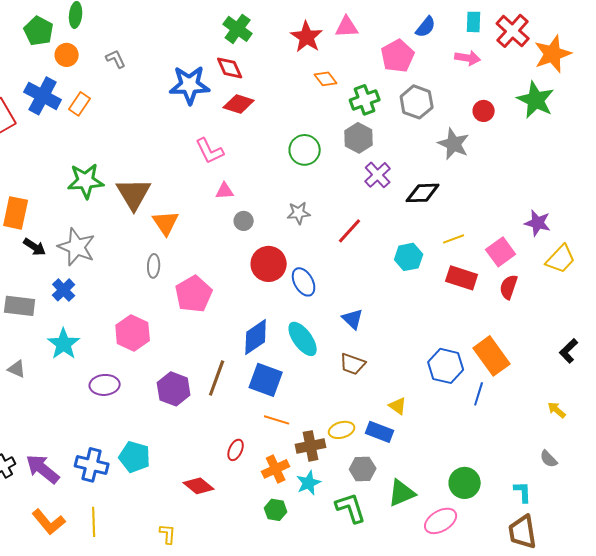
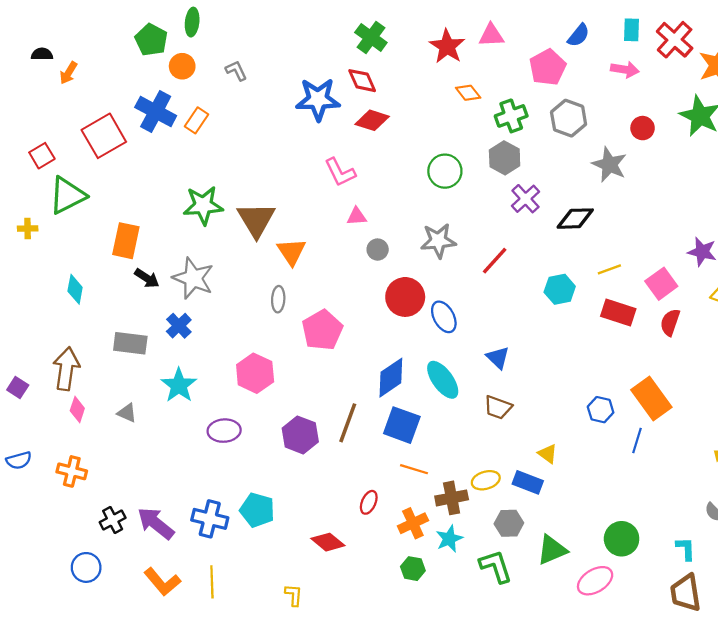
gray star: (299, 213) -> (438, 241), size x1.4
blue hexagon: (446, 366) -> (601, 410), size x0.7

